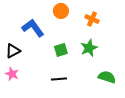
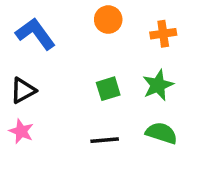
orange cross: (92, 19) -> (163, 34), turned -32
blue L-shape: (33, 28) -> (35, 34), moved
green semicircle: (107, 77) -> (161, 133), moved

